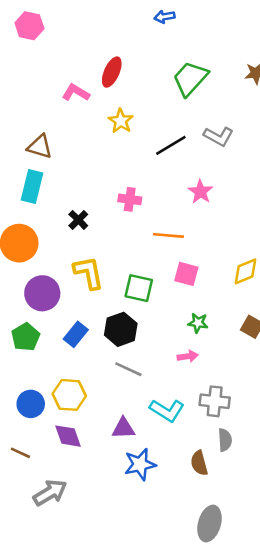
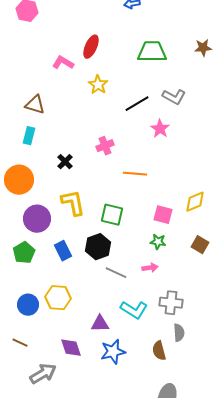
green trapezoid: (190, 78) -> (152, 52), turned 48
cyan rectangle: (32, 187) -> (29, 136), size x0.7
pink star: (200, 192) -> (160, 129), moved
pink cross: (130, 199) -> (105, 146), turned -30
pink square: (186, 274) -> (163, 215), moved
blue rectangle: (76, 334) -> (63, 251), turned -66
gray line: (128, 369) -> (116, 273), moved
purple diamond: (68, 436) -> (71, 348), moved

